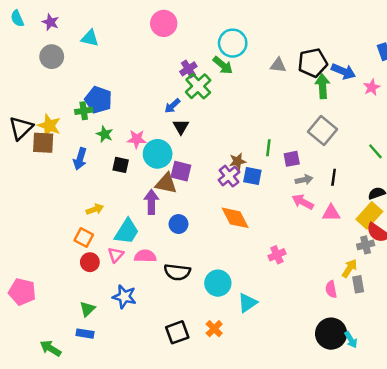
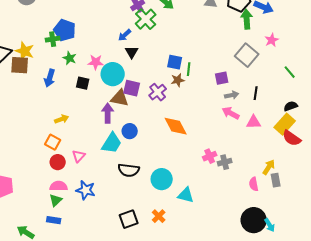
pink star: (372, 87) -> (272, 40), moved
green line: (268, 148) -> (189, 69), moved
purple cross: (229, 176) -> (158, 92), moved
blue square: (252, 176) -> (175, 62), moved
cyan trapezoid: (127, 231) -> (112, 143), moved
gray cross: (366, 245) -> (225, 162), moved
pink semicircle: (145, 256) -> (59, 186), moved
cyan triangle: (247, 303) -> (186, 195), turned 48

